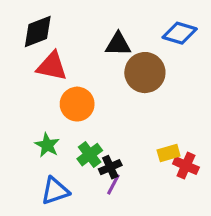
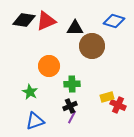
black diamond: (38, 32) -> (24, 20), turned 30
red triangle: (52, 66) -> (46, 21), moved, turned -35
green cross: (90, 155) -> (72, 84), moved, turned 35

